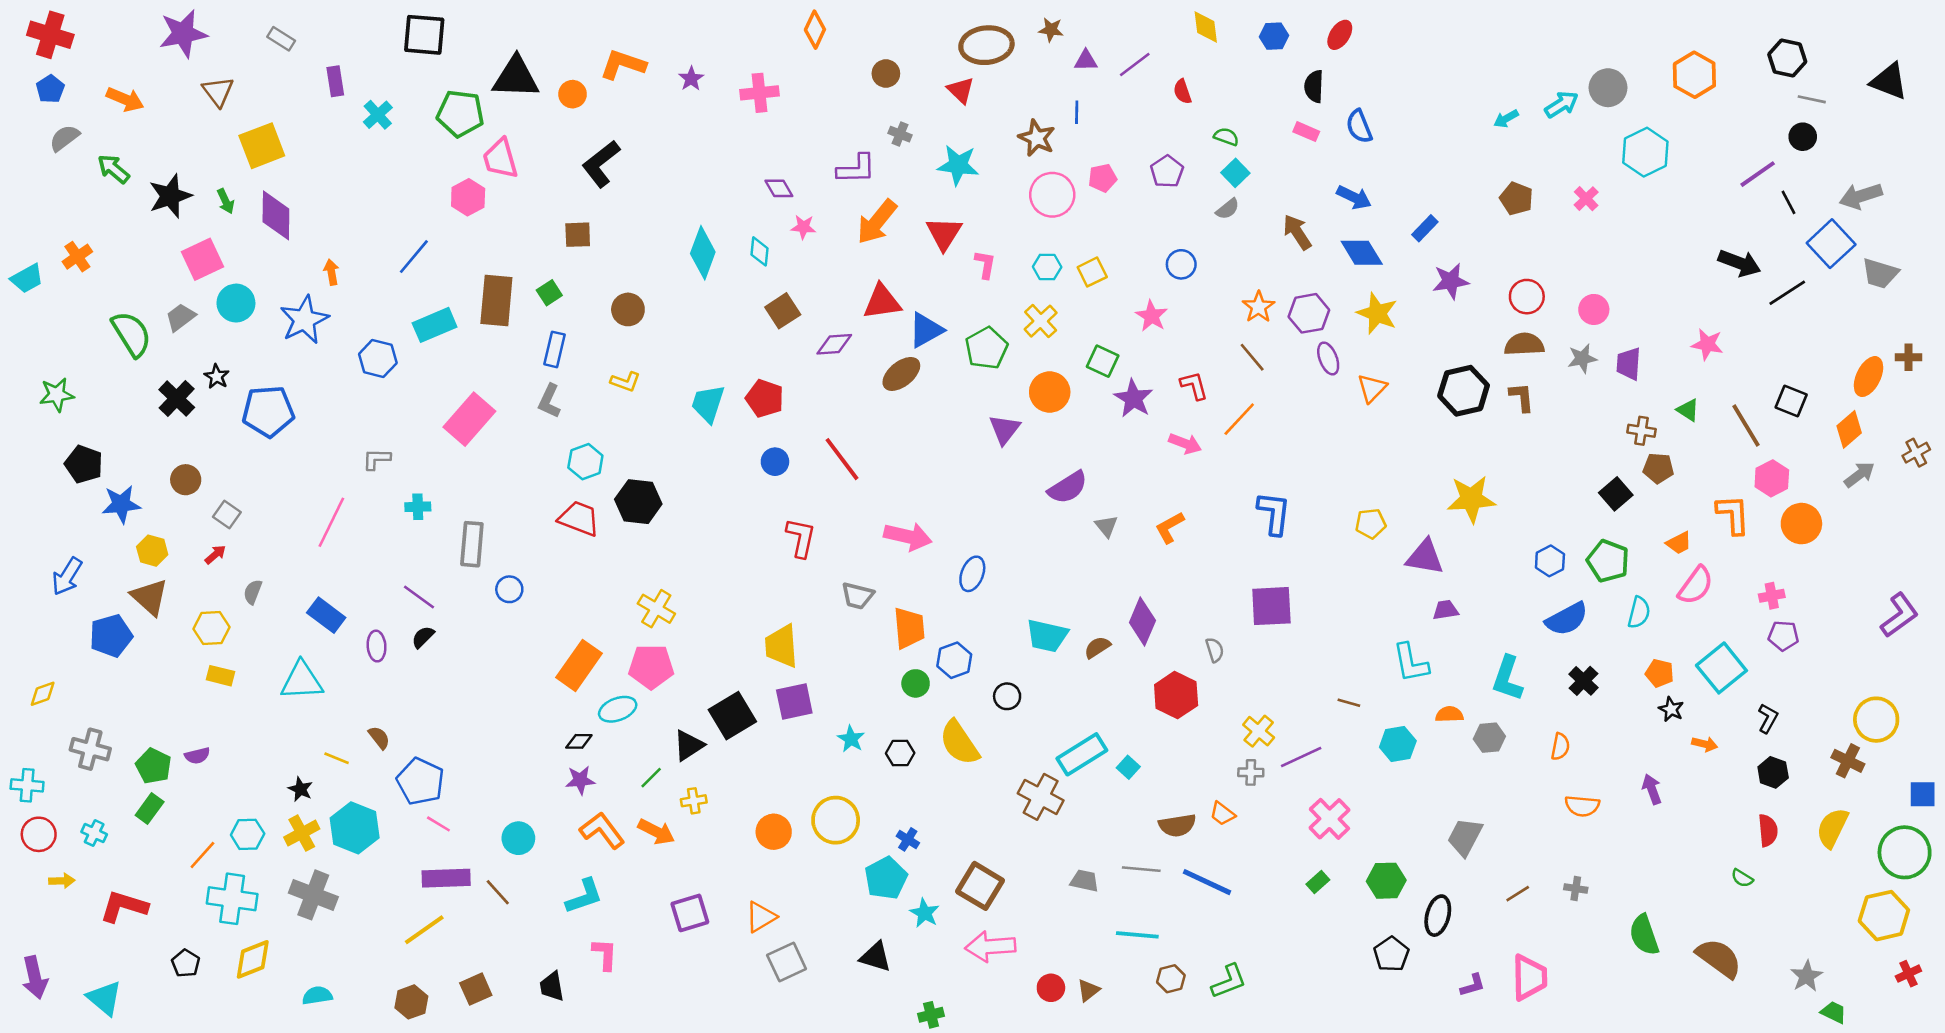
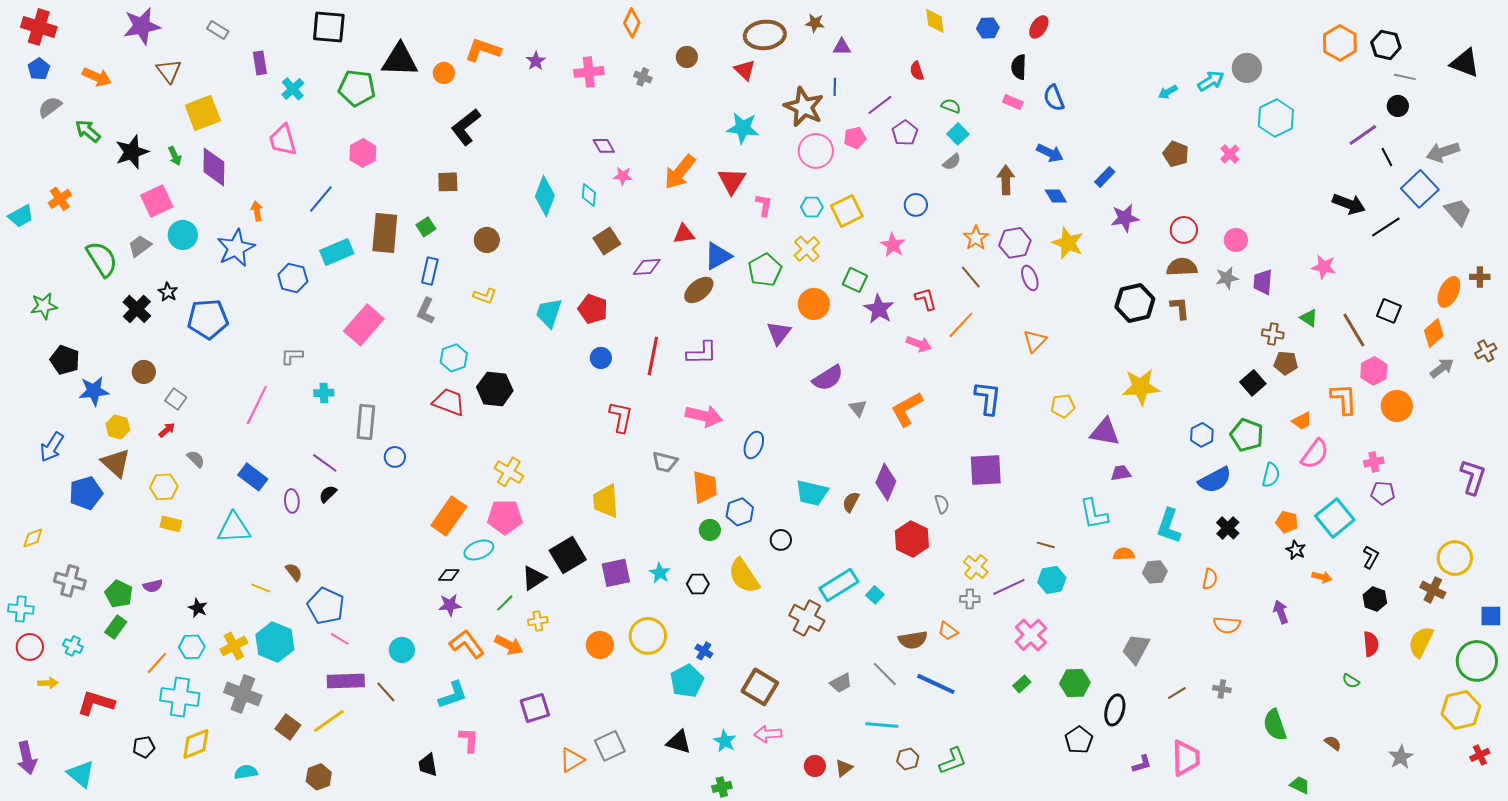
purple line: (1135, 64) -> (880, 105), moved
orange hexagon: (1694, 75) -> (1340, 43), moved
gray cross: (900, 134) -> (643, 77), moved
brown star: (1037, 138) -> (804, 107), size x1.4
pink trapezoid: (500, 159) -> (283, 140), moved
purple L-shape: (856, 169) -> (702, 353), moved
brown arrow: (1297, 232) -> (1006, 180), turned 32
blue diamond: (1362, 253) -> (1056, 196), size x0.7
yellow square: (1092, 272) -> (847, 211), size x1.4
gray trapezoid: (1880, 273) -> (1458, 212), turned -148
red triangle: (882, 302) -> (684, 234), size x0.7
orange triangle: (1372, 388) -> (1035, 341), moved
red line: (842, 459) -> (653, 356), turned 48
orange L-shape: (1170, 527) -> (907, 409), size x1.4
gray semicircle: (253, 592) -> (196, 459), turned 114
purple L-shape: (1899, 615) -> (1473, 477), turned -36
brown semicircle: (1097, 647) -> (851, 502), turned -30
purple square: (794, 701) -> (616, 573), moved
cyan hexagon: (1398, 744) -> (1052, 580), moved
black star: (300, 789) -> (198, 608), moved
gray line: (1141, 869) -> (885, 674), turned 40
gray trapezoid: (1084, 881) -> (841, 683), turned 140
cyan star: (925, 913) -> (725, 741), moved
orange triangle: (761, 917) -> (572, 760), moved
pink arrow: (990, 946) -> (768, 734), size x0.7
brown semicircle: (1719, 958) -> (1333, 743), size x0.5
black pentagon: (186, 963) -> (144, 747), turned 30
brown square: (476, 989) -> (288, 727), moved, turned -30
green trapezoid: (1834, 1012) -> (1300, 785), moved

